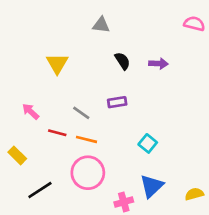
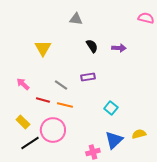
yellow rectangle: (17, 155) -> (23, 122), moved
pink circle: (88, 173) -> (53, 130), moved
yellow semicircle: (194, 194) -> (139, 134), moved

